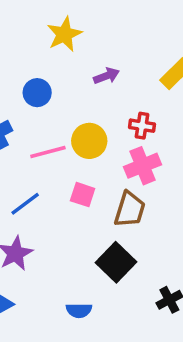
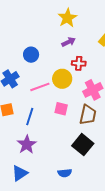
yellow star: (64, 34) -> (67, 18), moved
red cross: (142, 126) -> (79, 63), moved
blue line: (25, 204) -> (30, 117), turned -30

